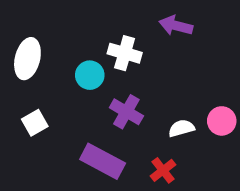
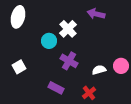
white cross: (125, 53) -> (68, 29), turned 30
white ellipse: (27, 59) -> (18, 17), moved
purple rectangle: (103, 161) -> (56, 88), size x0.7

